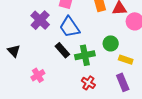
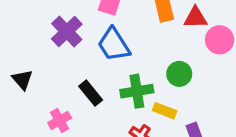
black rectangle: (62, 50) -> (91, 93), moved
yellow rectangle: (126, 60) -> (165, 111), moved

